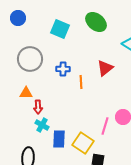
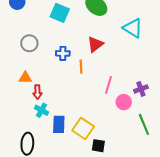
gray circle: (30, 59) -> (29, 43), size x0.7
red triangle: (105, 68) -> (95, 44), moved
pink line: (105, 126) -> (108, 85), moved

